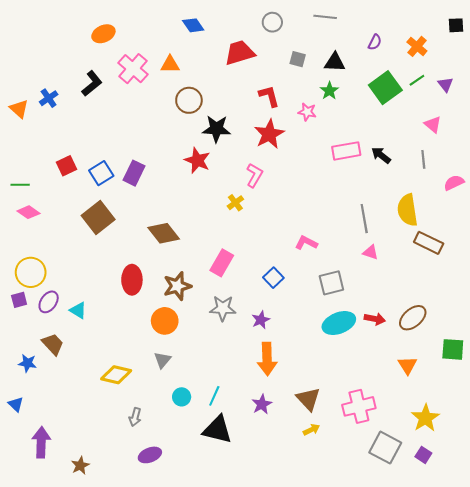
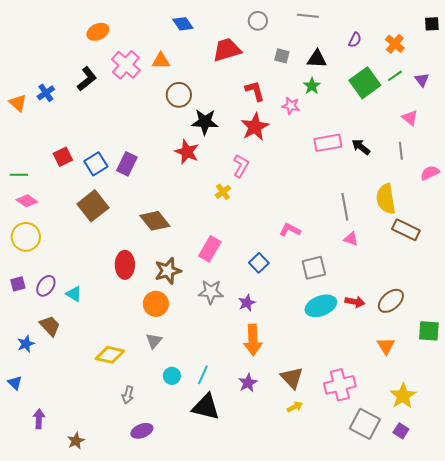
yellow circle: (31, 272) -> (26, 237), moved
blue star: (27, 363) -> (26, 344), turned -30
purple arrow: (41, 442) -> (39, 419), size x0.7

